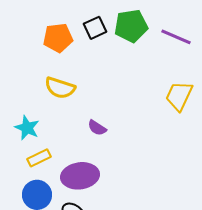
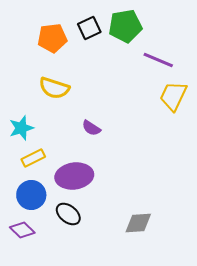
purple line: (176, 37) -> (158, 60), moved
cyan star: (27, 128) -> (21, 128), turned 30

